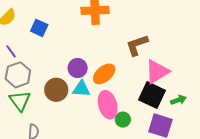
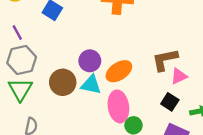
brown L-shape: (137, 45) -> (165, 60), moved
pink triangle: (157, 72) -> (179, 76), size x0.6
black square: (152, 95) -> (170, 102), size x0.6

